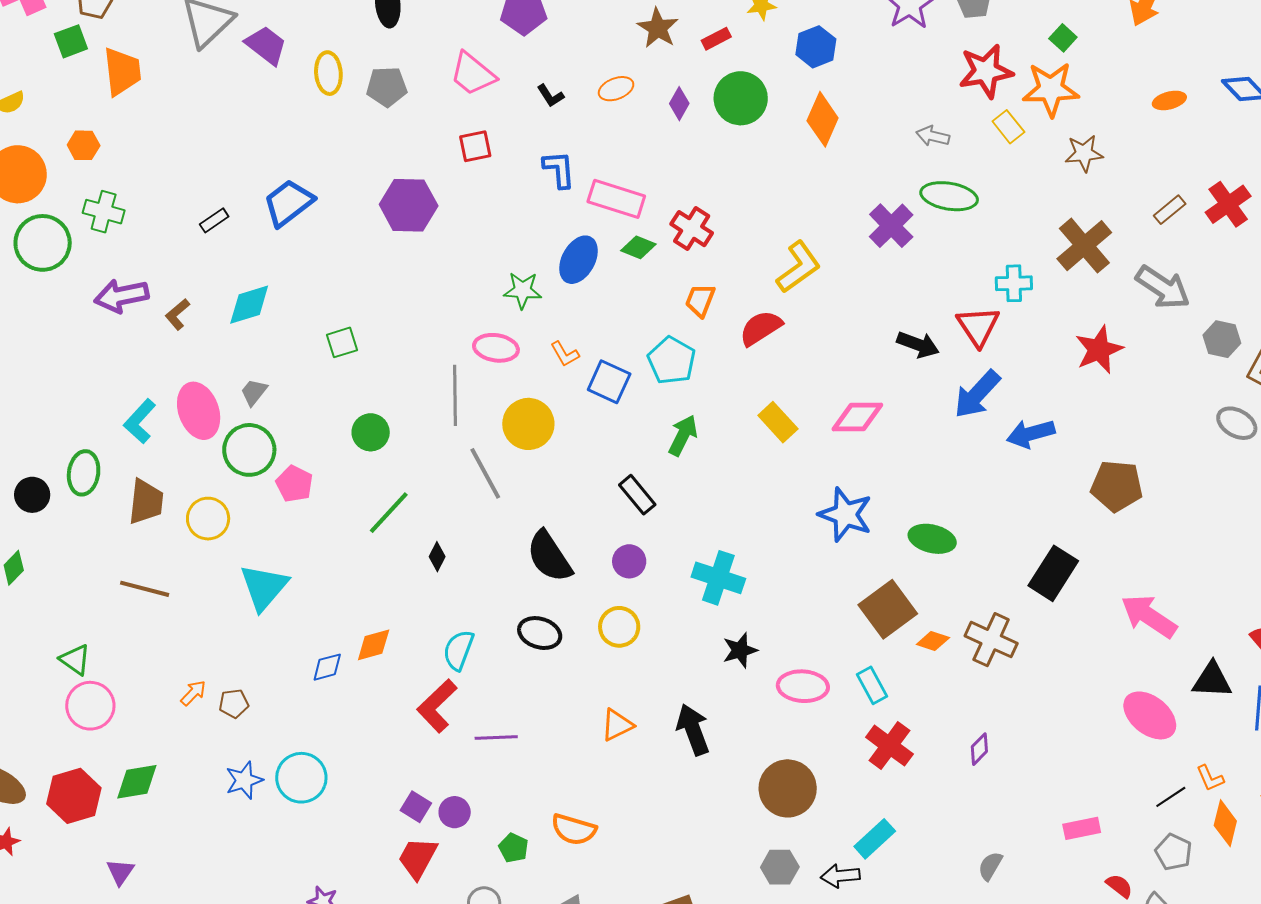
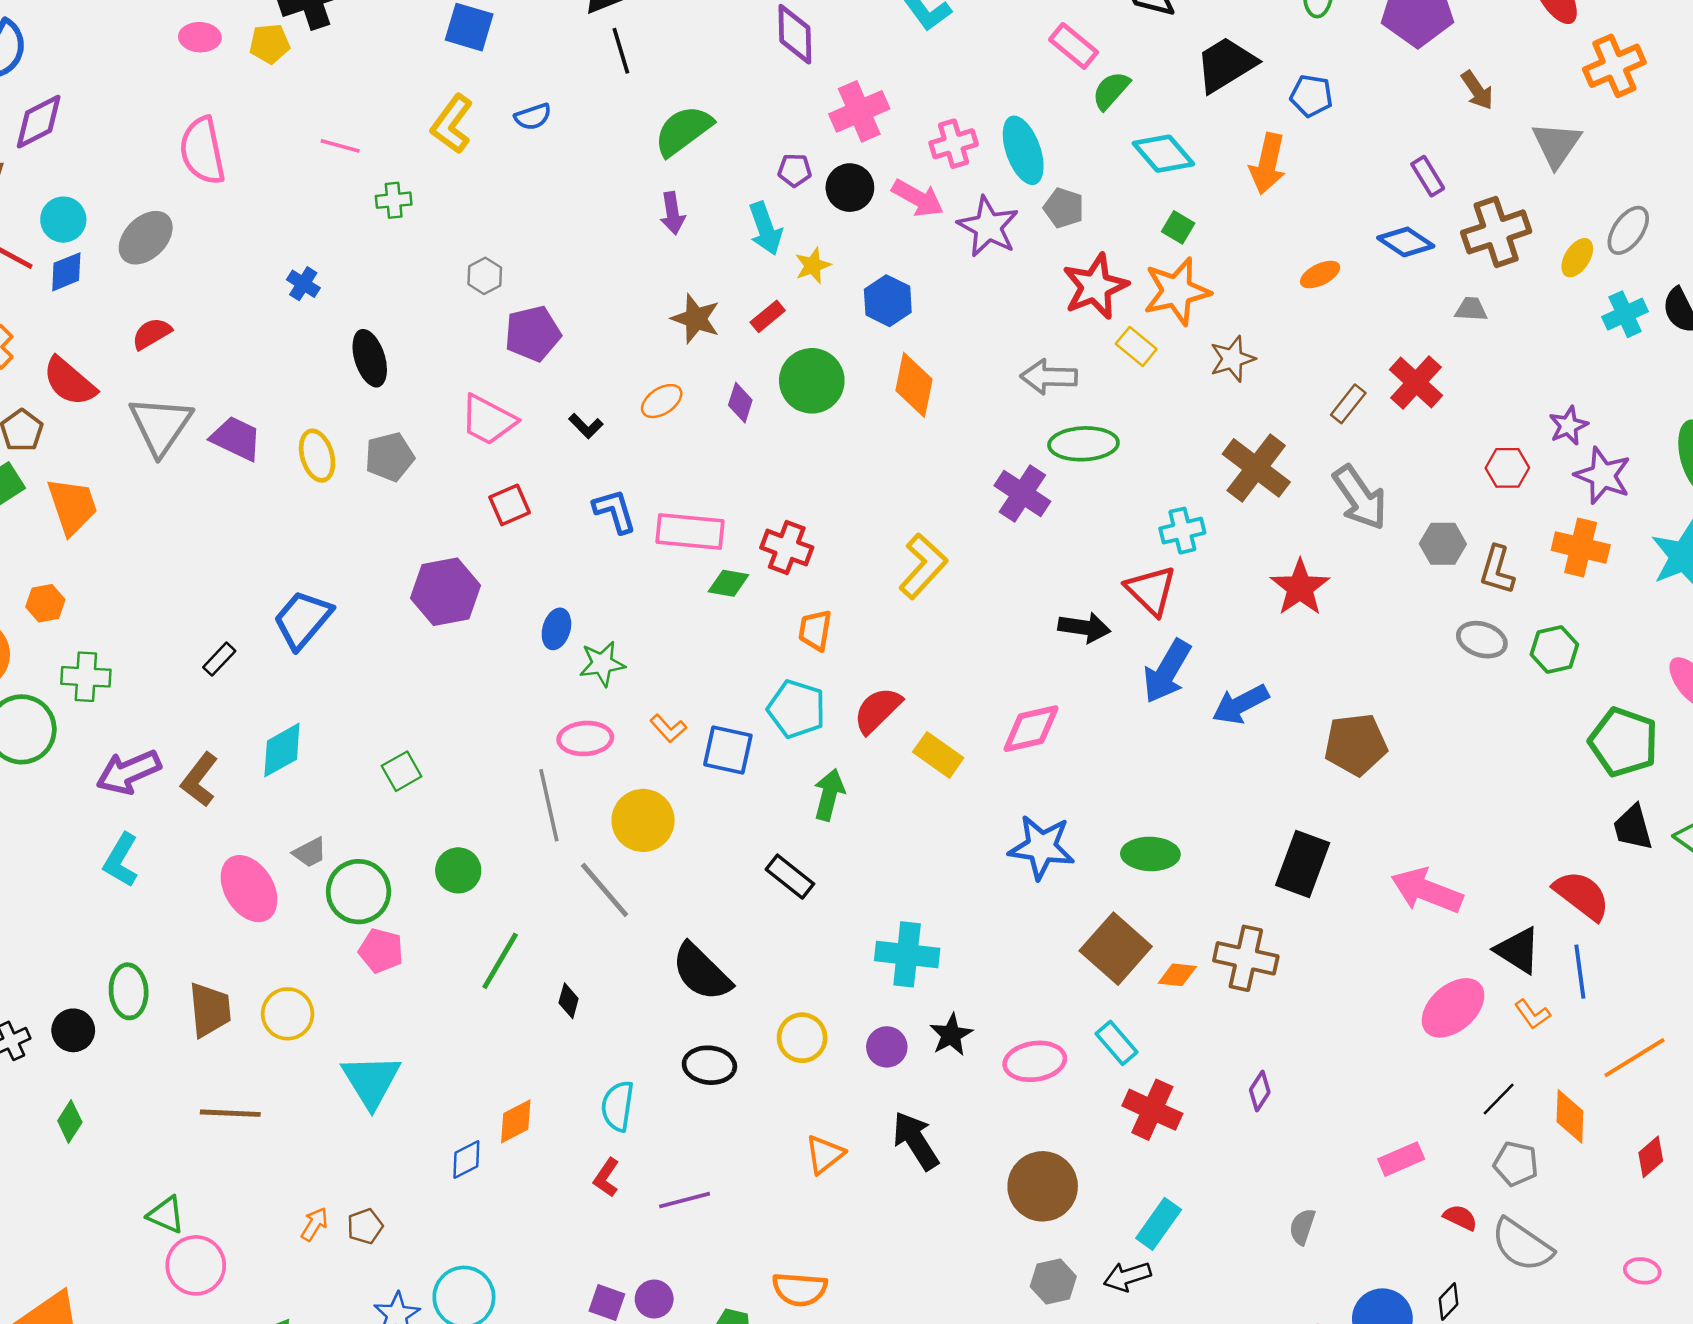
gray arrow: (933, 136) -> (1049, 377), size x1.4
blue ellipse: (579, 260) -> (556, 629), moved, size x0.7
gray arrow: (1163, 287) -> (1360, 498), turned 34
brown L-shape: (177, 314) -> (199, 780), size x1.4
red semicircle: (761, 328) -> (878, 710), moved
gray trapezoid: (254, 392) -> (310, 852), turned -144
cyan L-shape: (140, 421) -> (121, 860), moved
green circle: (249, 450) -> (359, 892), moved
purple circle: (629, 561) -> (887, 1047), moved
black triangle: (1212, 680) -> (1518, 950), turned 42
red L-shape: (437, 706) -> (606, 1178), size x0.6
pink ellipse: (1150, 715) -> (1453, 1008), turned -68
orange L-shape: (1210, 778) -> (1532, 1014), moved

